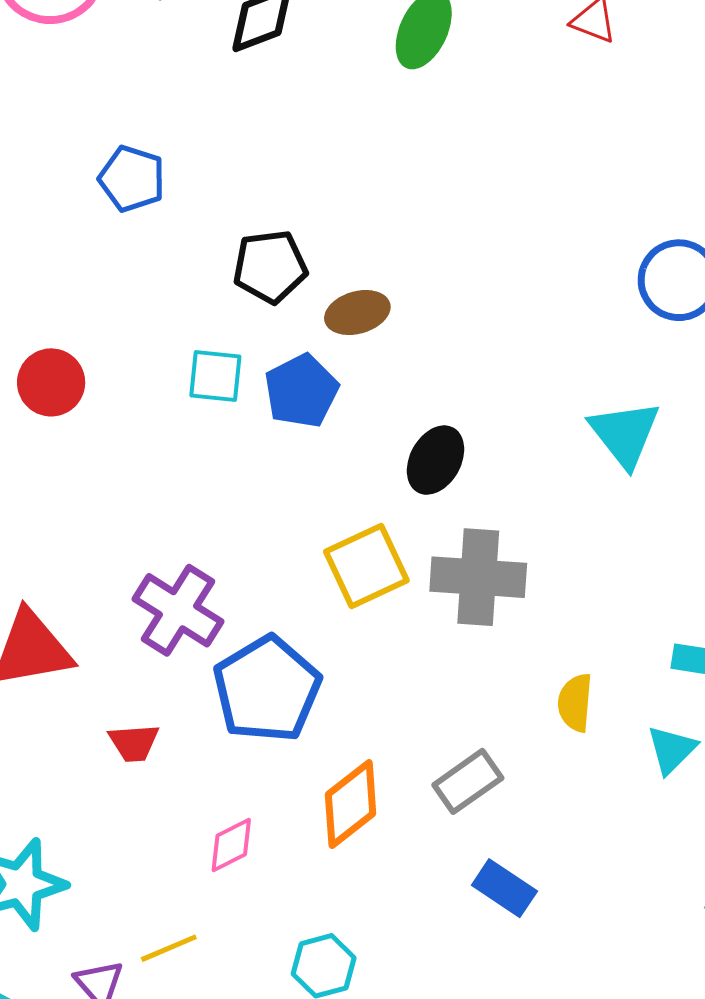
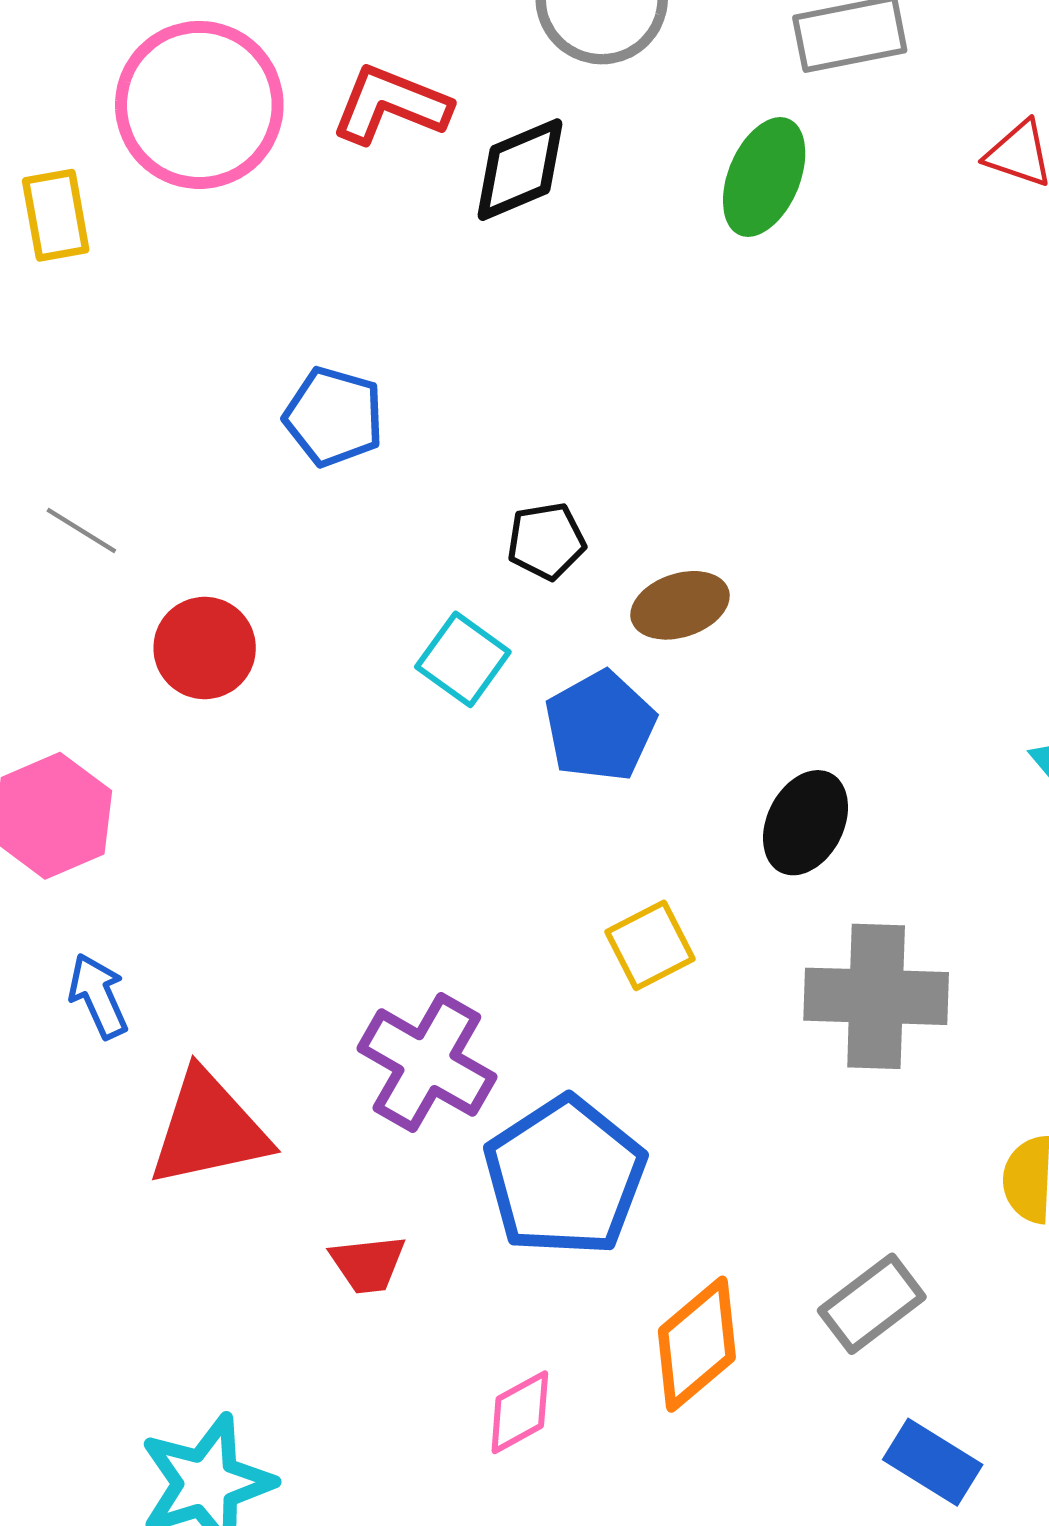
black pentagon: (270, 267) -> (546, 541), size x0.7
cyan square: (215, 376) -> (463, 659), moved, turned 32
red circle: (51, 382) -> (205, 648), moved
yellow square: (366, 566) -> (650, 945), moved, size x0.7

